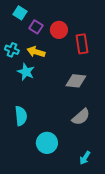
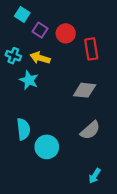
cyan circle: (47, 143) -> (47, 147), moved

